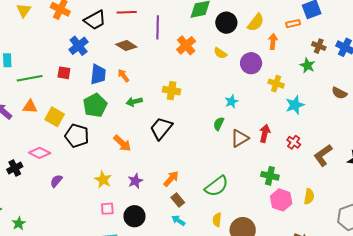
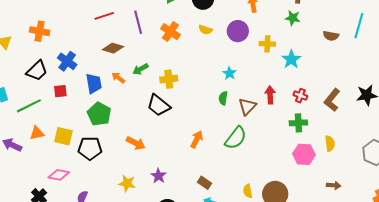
black trapezoid: (95, 20) -> (37, 71), moved
green arrow: (134, 102) -> (140, 69), moved
black trapezoid: (161, 128) -> (159, 105), moved, turned -75
green cross: (270, 176) -> (298, 123), moved
orange arrow: (171, 179) -> (197, 139), moved
green semicircle: (216, 186) -> (236, 138), moved

